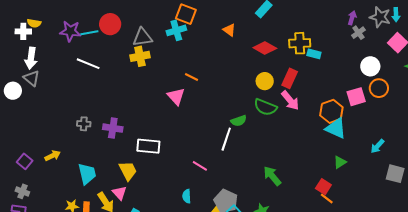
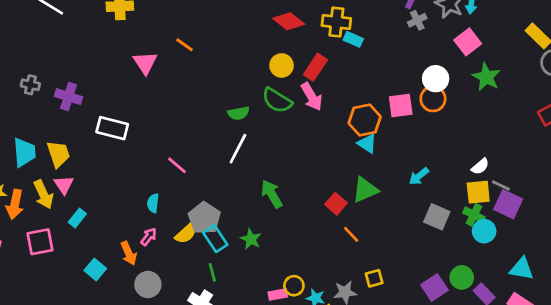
white circle: (370, 66) -> (436, 79), moved
pink triangle: (176, 96) -> (145, 63), moved
cyan triangle: (336, 128) -> (367, 144), size x0.7
white line: (226, 139) -> (238, 149), moved
green triangle: (340, 162) -> (365, 190), size x1.5
yellow trapezoid: (128, 171) -> (58, 154), moved
red square: (323, 187) -> (336, 204), moved
orange line: (327, 199) -> (351, 234), moved

